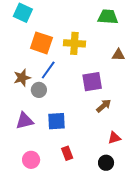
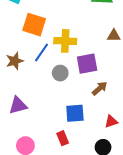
yellow cross: (74, 43) -> (65, 41), moved
gray circle: (39, 90) -> (60, 73), moved
blue square: (57, 121) -> (75, 113), moved

